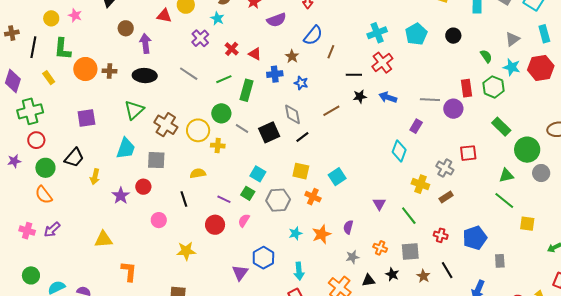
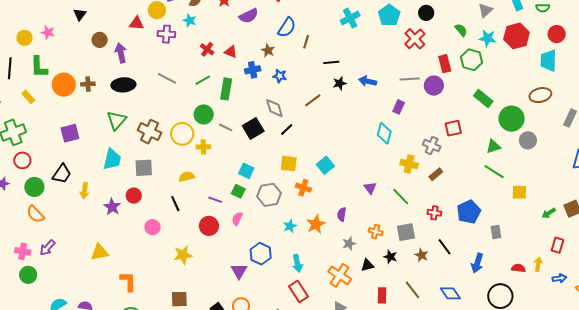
purple cross: (200, 38) -> (166, 34), moved, turned -36
red cross: (382, 63) -> (415, 39), moved
green circle: (31, 275) -> (28, 275), moved

